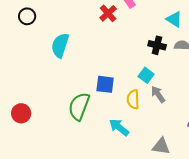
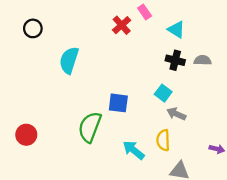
cyan triangle: (174, 19) -> (176, 30), moved
gray arrow: (158, 94) -> (176, 114), turned -30
yellow semicircle: (133, 99) -> (163, 140), moved

